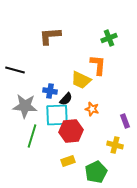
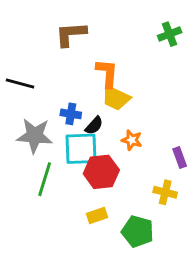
green cross: (109, 38) -> (170, 34), moved
orange L-shape: (98, 65) -> (107, 73), moved
green pentagon: (96, 172) -> (138, 231), turned -30

